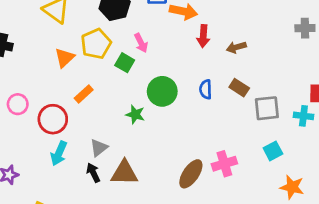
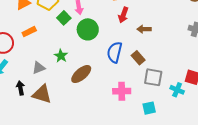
blue semicircle: (206, 89) -> (115, 52), size x1.5
green circle: (162, 91) -> (88, 29), moved
gray triangle: (99, 148) -> (39, 68), moved
pink cross: (224, 164) -> (122, 91), moved
brown ellipse: (191, 174) -> (81, 74), moved

